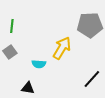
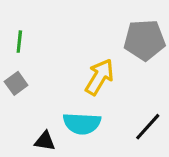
cyan semicircle: (39, 64) -> (82, 123), moved, size x1.6

